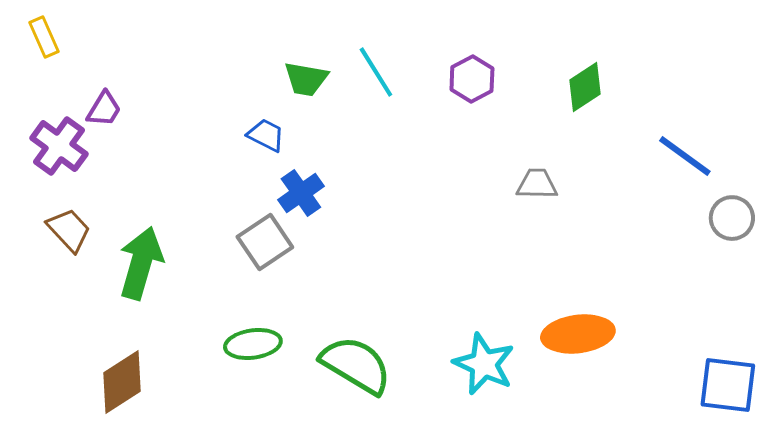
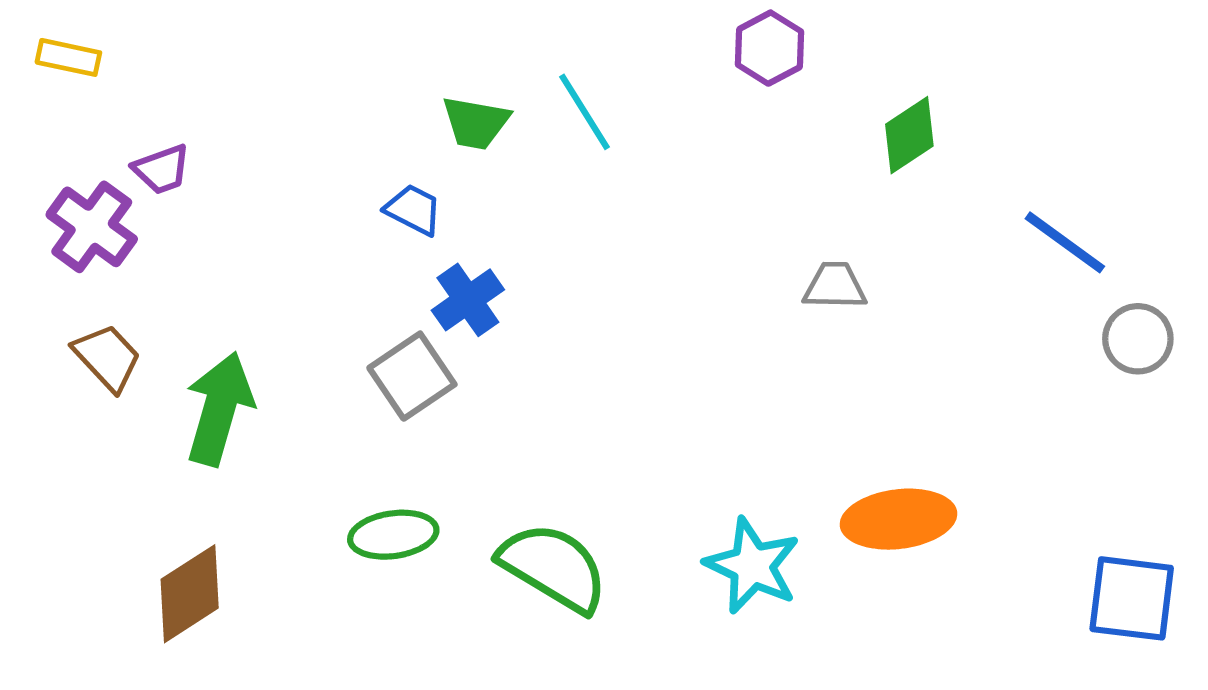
yellow rectangle: (44, 37) -> (68, 57), turned -54
purple hexagon: (472, 79) -> (769, 48), moved
purple trapezoid: (104, 109) -> (162, 169), turned 39

